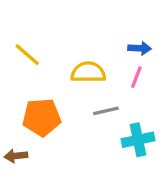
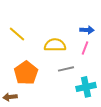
orange pentagon: (42, 117) -> (26, 73), turned -30

